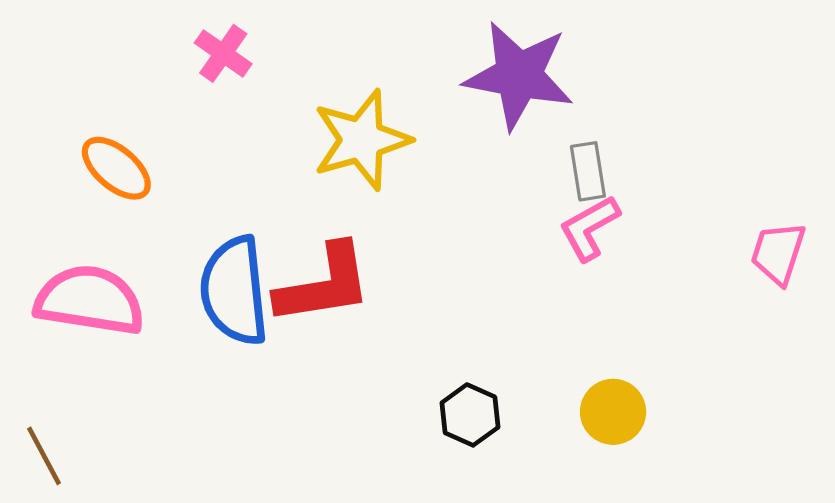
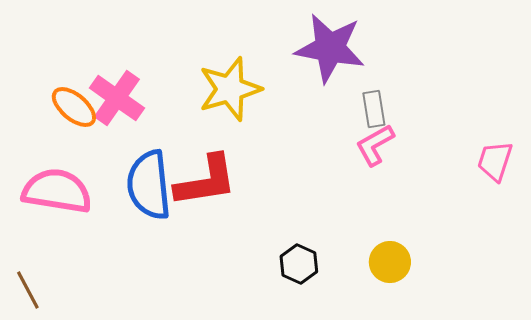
pink cross: (223, 53) -> (117, 98), moved, size x1.5

